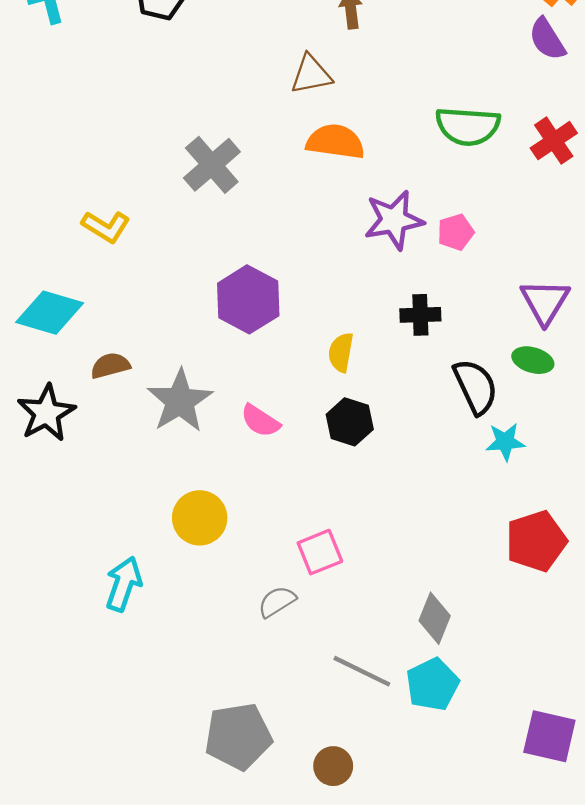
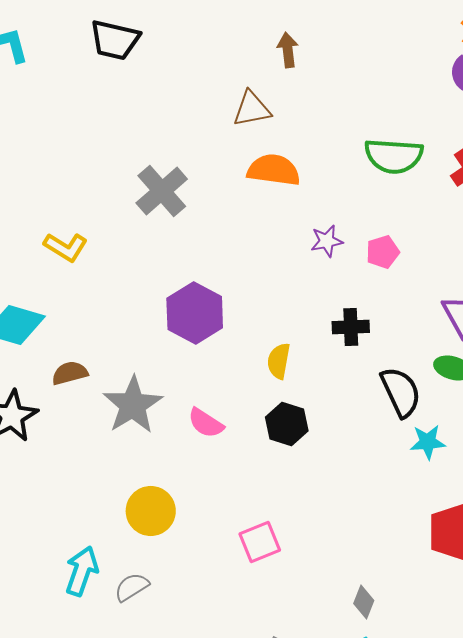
purple star: (394, 220) -> (327, 241), size x0.6
gray semicircle: (277, 602) -> (132, 587), moved
gray diamond: (435, 618) -> (364, 602), size x0.7

